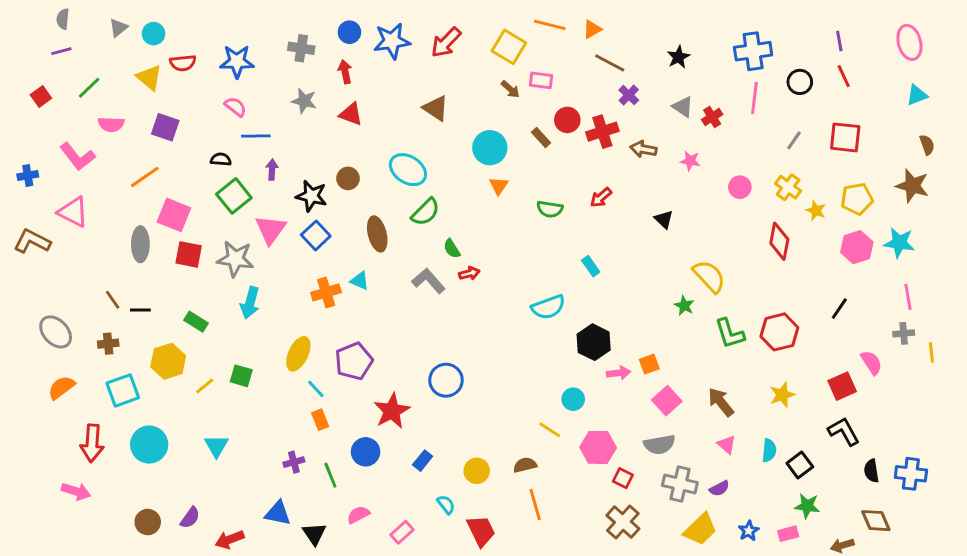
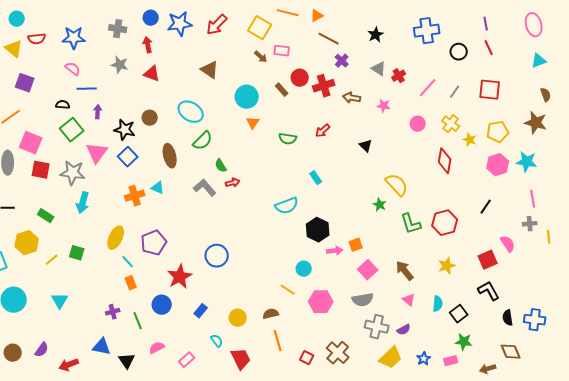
pink line: (754, 98) -> (428, 88), moved, turned 35
red square: (623, 478) -> (307, 358), moved

